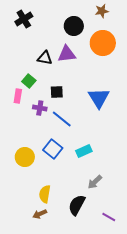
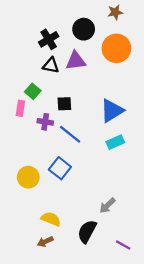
black cross: (24, 19) -> (49, 39), moved
blue triangle: (99, 98) -> (112, 111), turned 30
cyan rectangle: (84, 151) -> (115, 142), moved
yellow semicircle: (45, 194) -> (51, 219), turned 102

